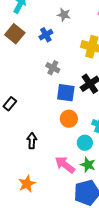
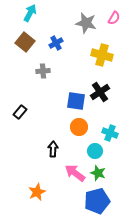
gray star: (64, 15) -> (86, 23), moved, size x1.5
gray cross: (53, 68) -> (43, 71), moved, turned -32
black arrow: (32, 141) -> (53, 149), moved

